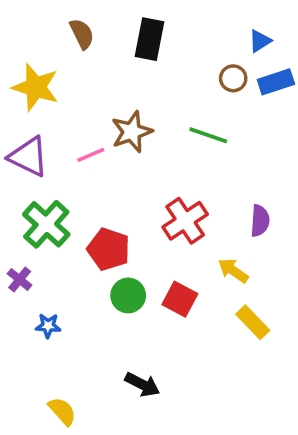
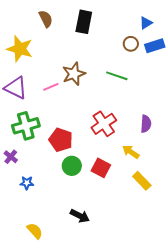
green cross: (46, 224) -> (26, 126), turned 32

